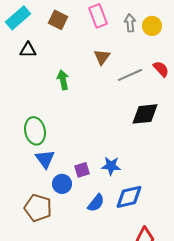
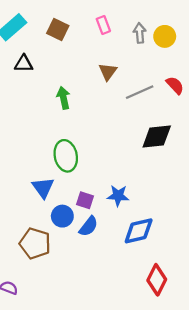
pink rectangle: (98, 16) -> (103, 25), size x0.7
green ellipse: (35, 131) -> (66, 156), moved
purple square: (82, 170) -> (85, 200), turned 35
blue semicircle: (96, 203) -> (88, 226), moved

